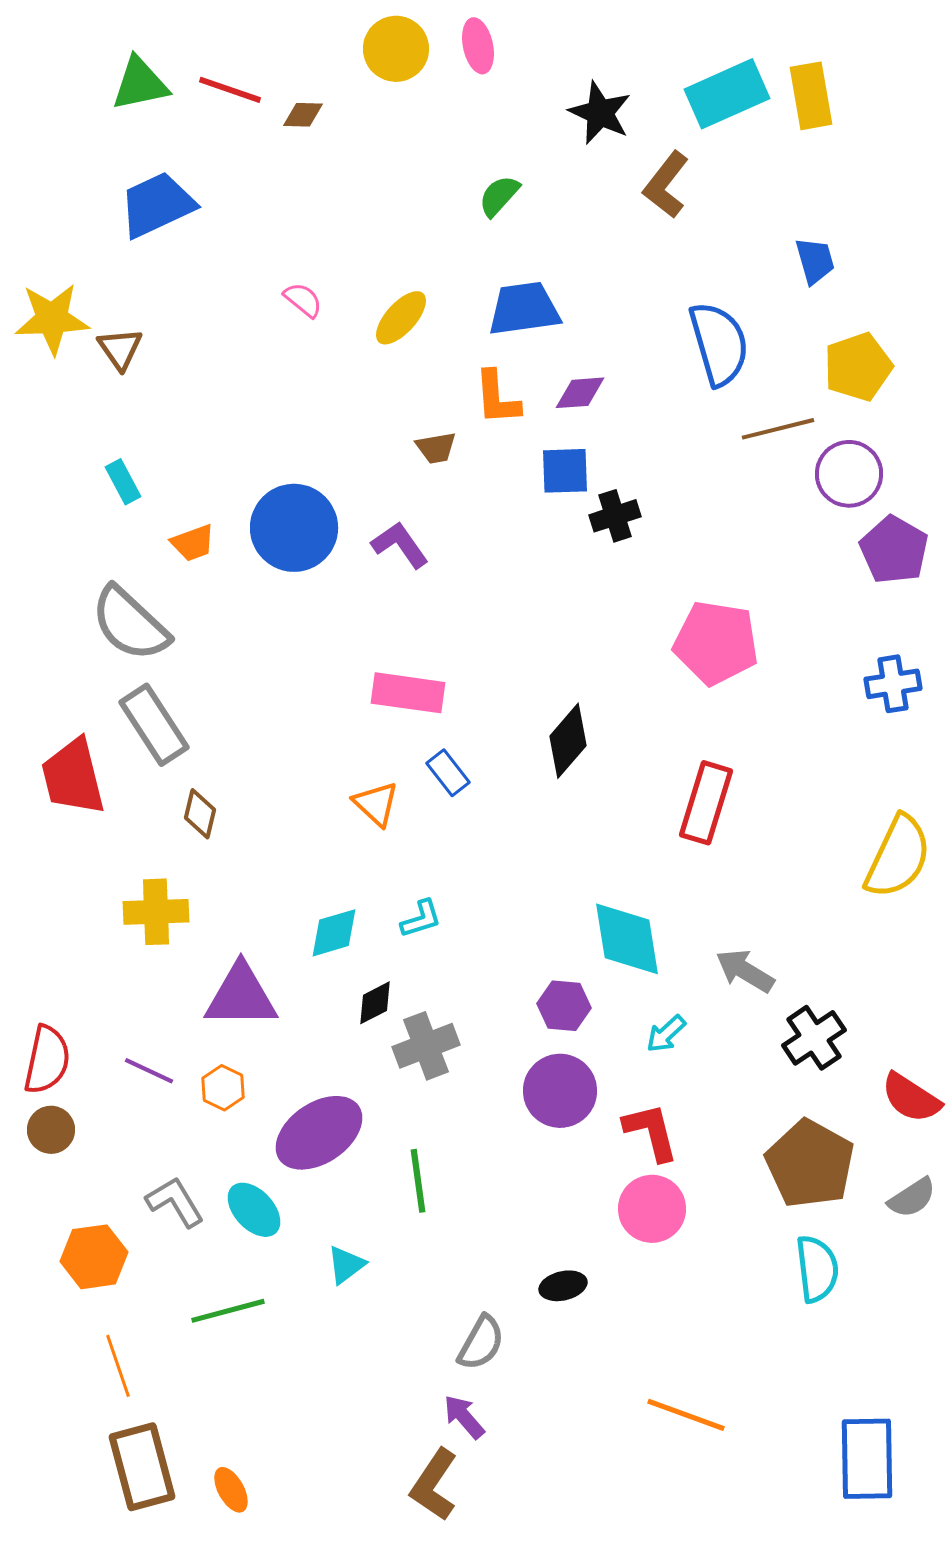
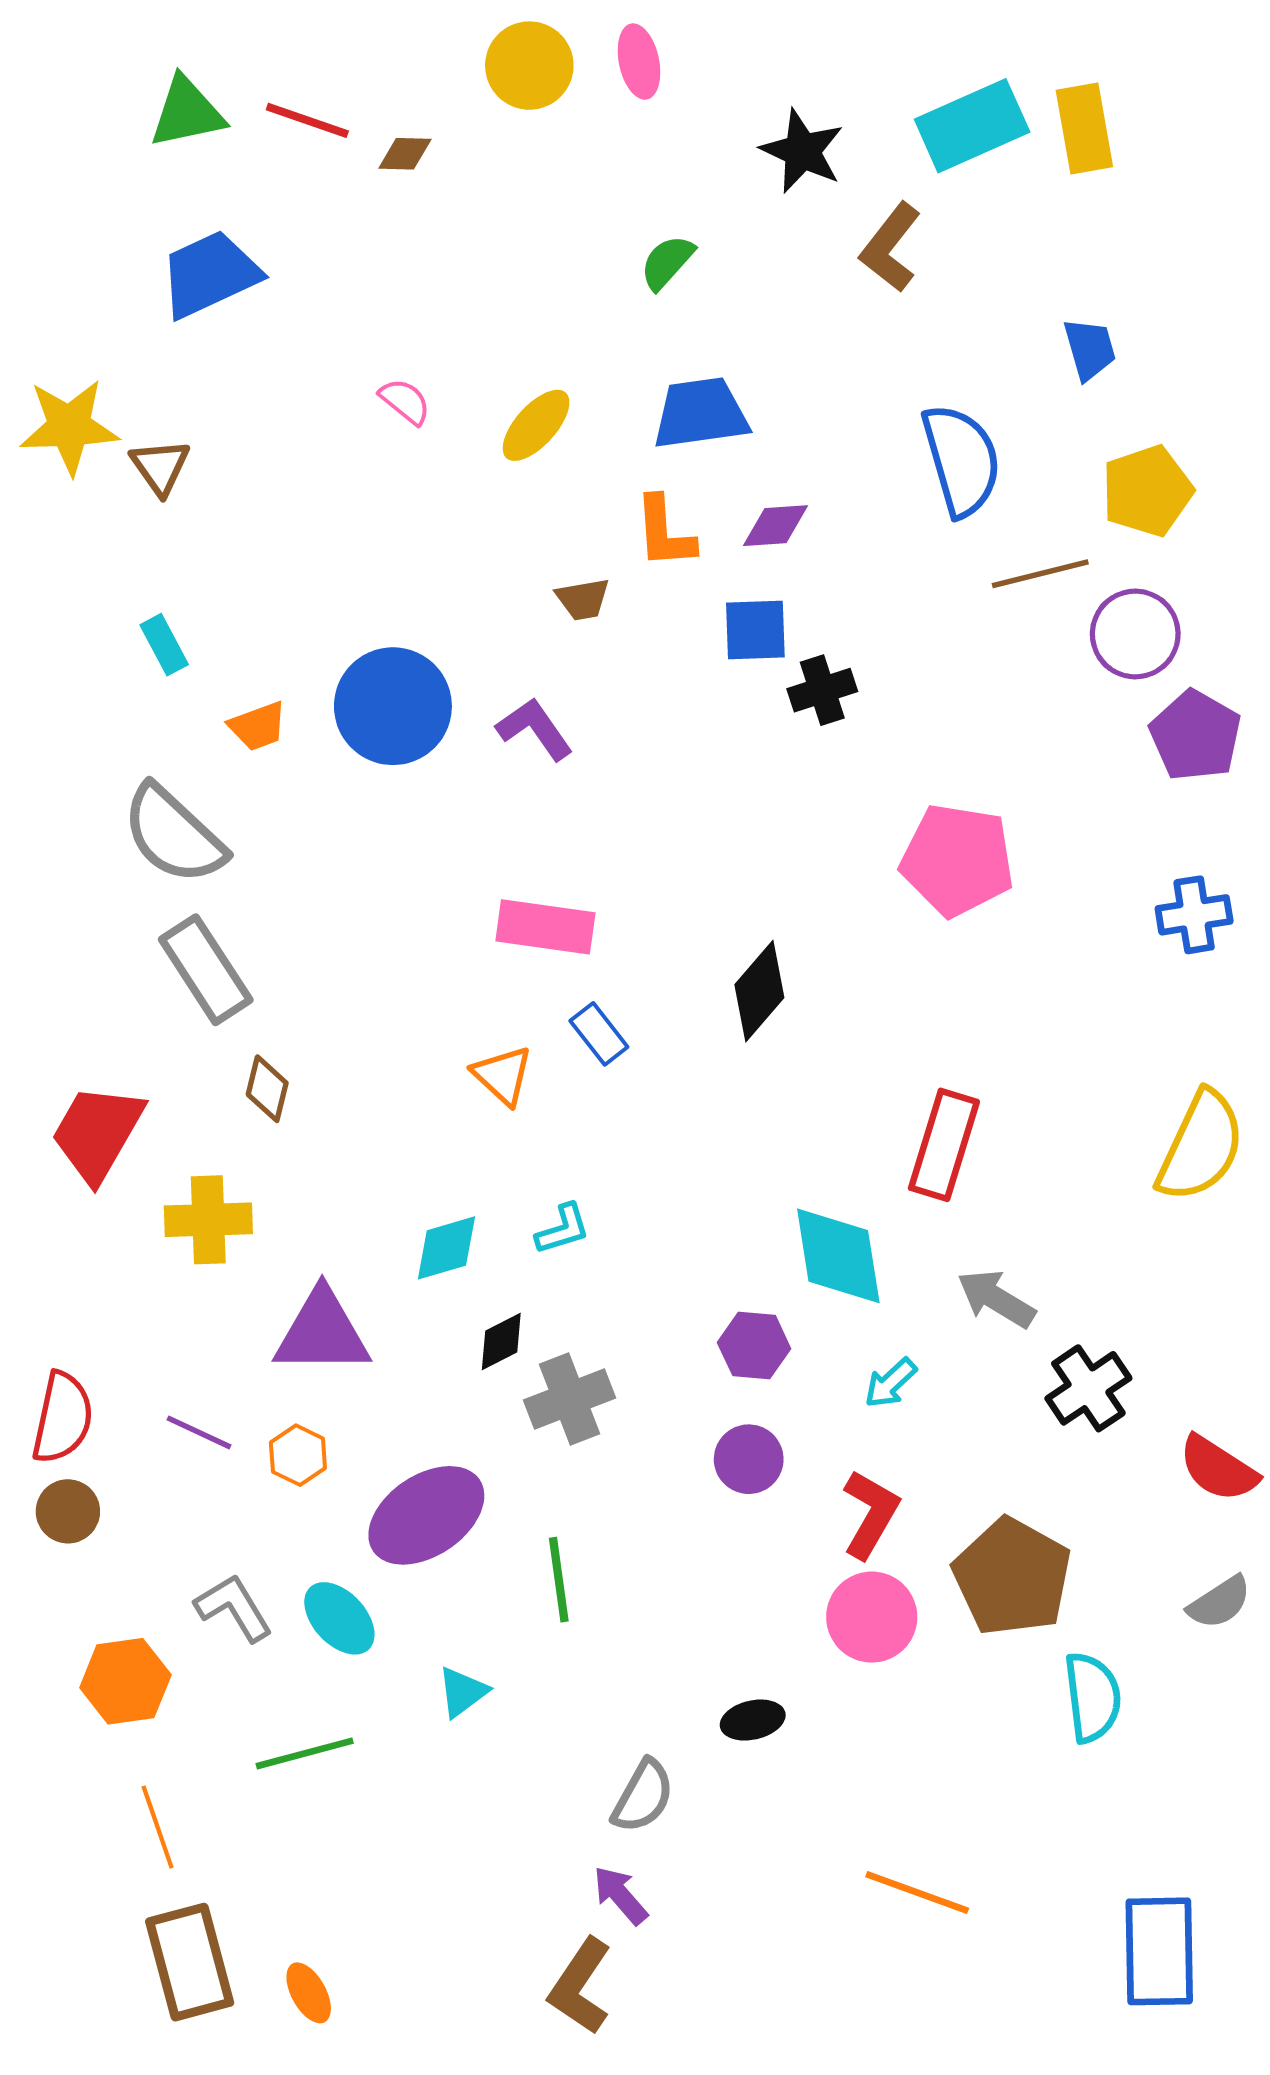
red trapezoid: (73, 777) -> (97, 1133), moved, turned 44
red rectangle: (706, 803) -> (944, 1145), moved
purple circle: (560, 1091) -> (749, 1459), size x0.7
red L-shape: (651, 1132) -> (870, 1514), turned 44
brown pentagon: (810, 1164) -> (1012, 1577), moved

